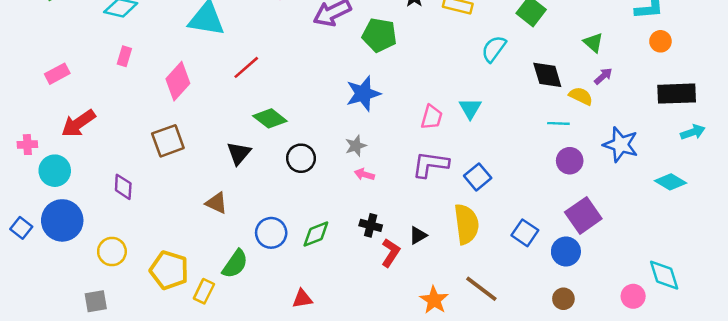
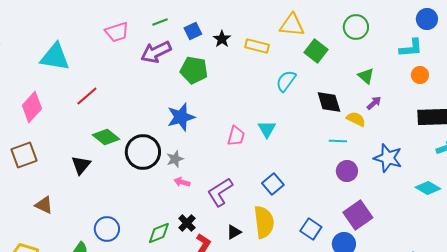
black circle: (301, 158) -> (143, 152), moved, size x1.5
purple L-shape: (430, 164) -> (220, 192), moved, turned -40
brown triangle: (216, 203) -> (44, 205), moved
black cross: (371, 225) -> (187, 223), turned 30
green diamond: (316, 234) -> (159, 233), moved
black triangle: (418, 235) -> (234, 232), moved

